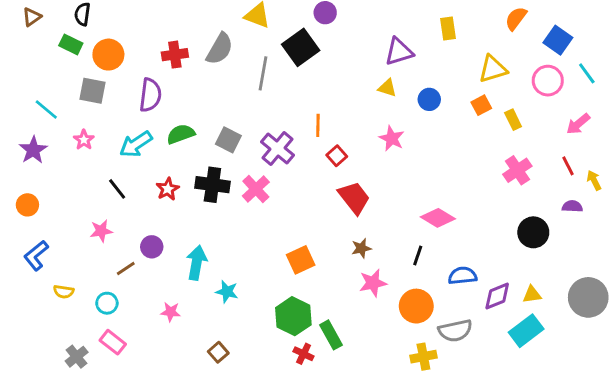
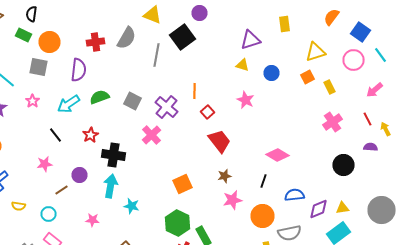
black cross: (212, 185) -> (114, 155), moved

